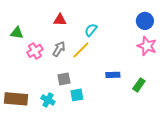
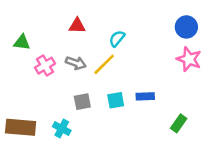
gray arrow: (59, 49) -> (76, 63), turned 77
green rectangle: (139, 85) -> (179, 123), moved
cyan square: (77, 95) -> (116, 100), moved

